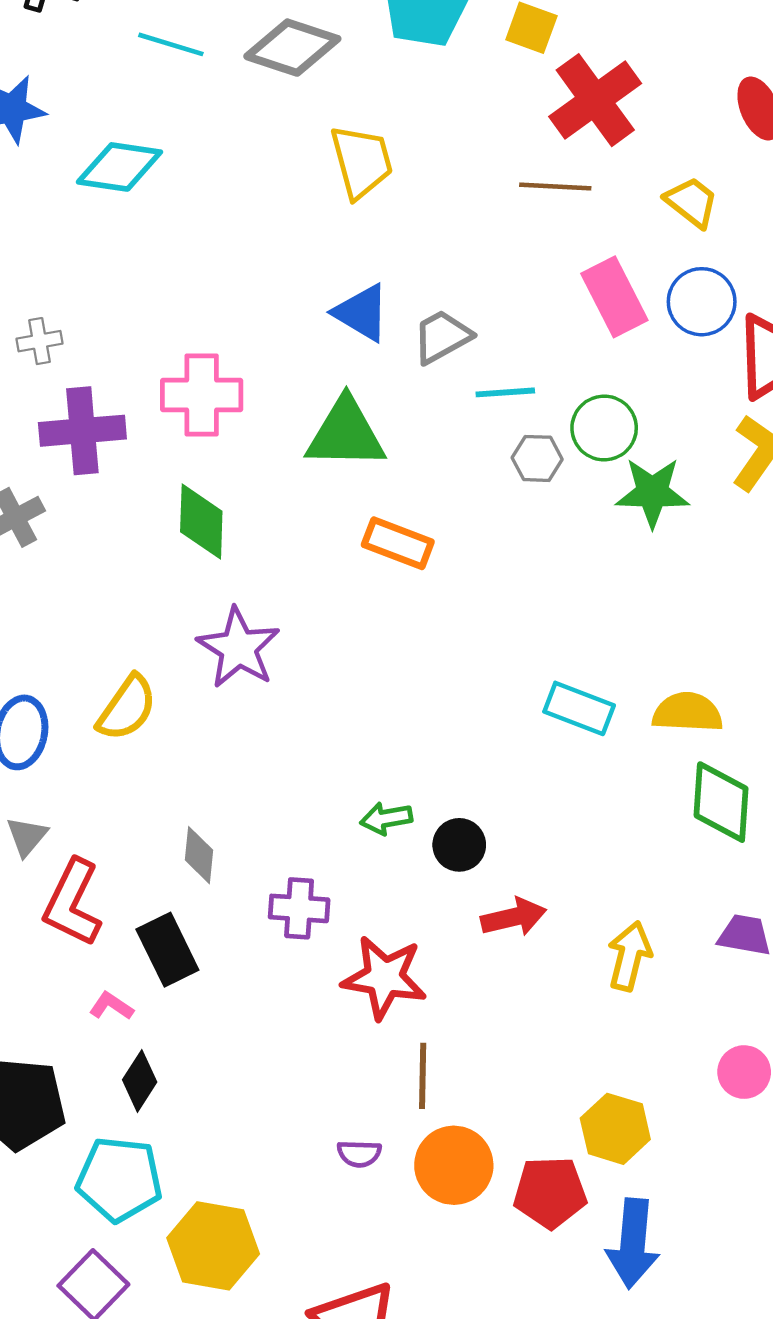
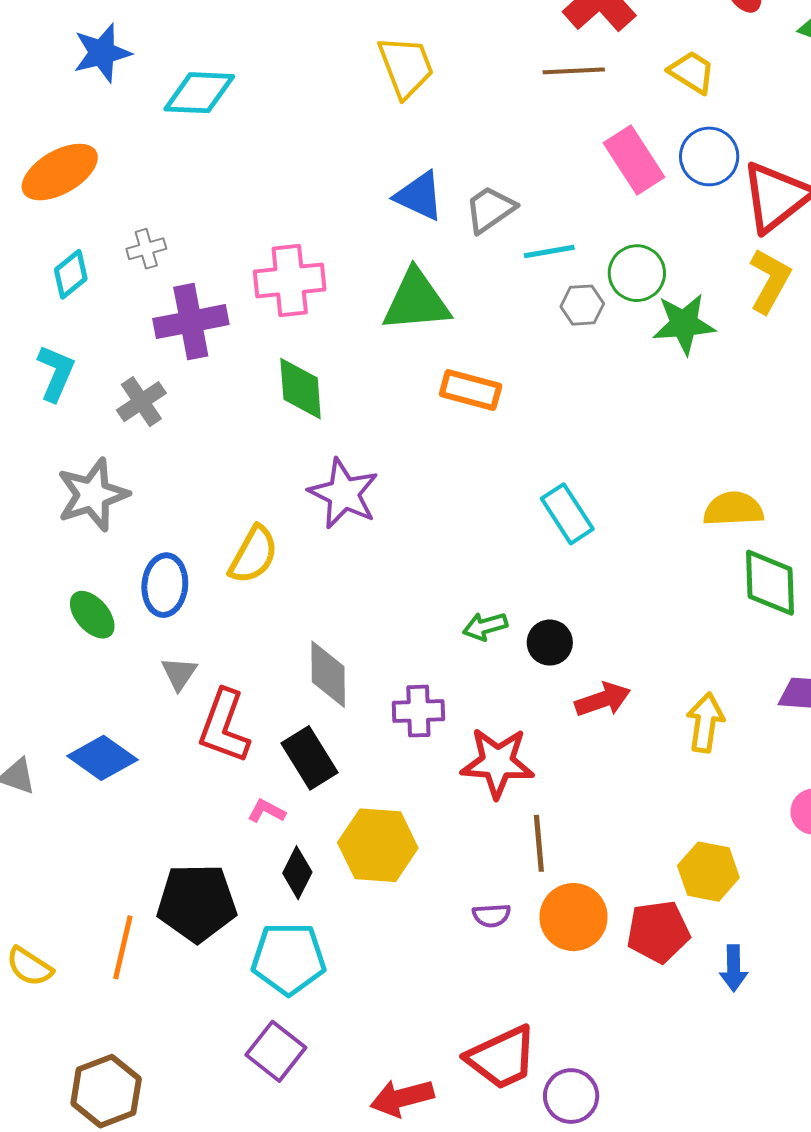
cyan rectangle: (579, 708) -> (567, 514), moved, turned 42
gray diamond: (199, 855) -> (328, 674), size x1.4
blue arrow: (633, 1243) -> (734, 968), size x0.6
yellow hexagon: (213, 1246) -> (378, 845), moved

